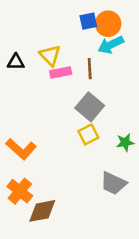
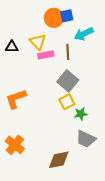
orange circle: (108, 24) -> (54, 18), moved
green star: (125, 142) -> (81, 114), moved
orange L-shape: (21, 149) -> (16, 99), moved, turned 120
brown diamond: (42, 211) -> (59, 160), moved

